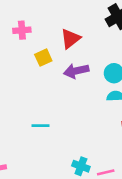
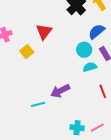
purple arrow: (76, 71) -> (60, 91), moved

